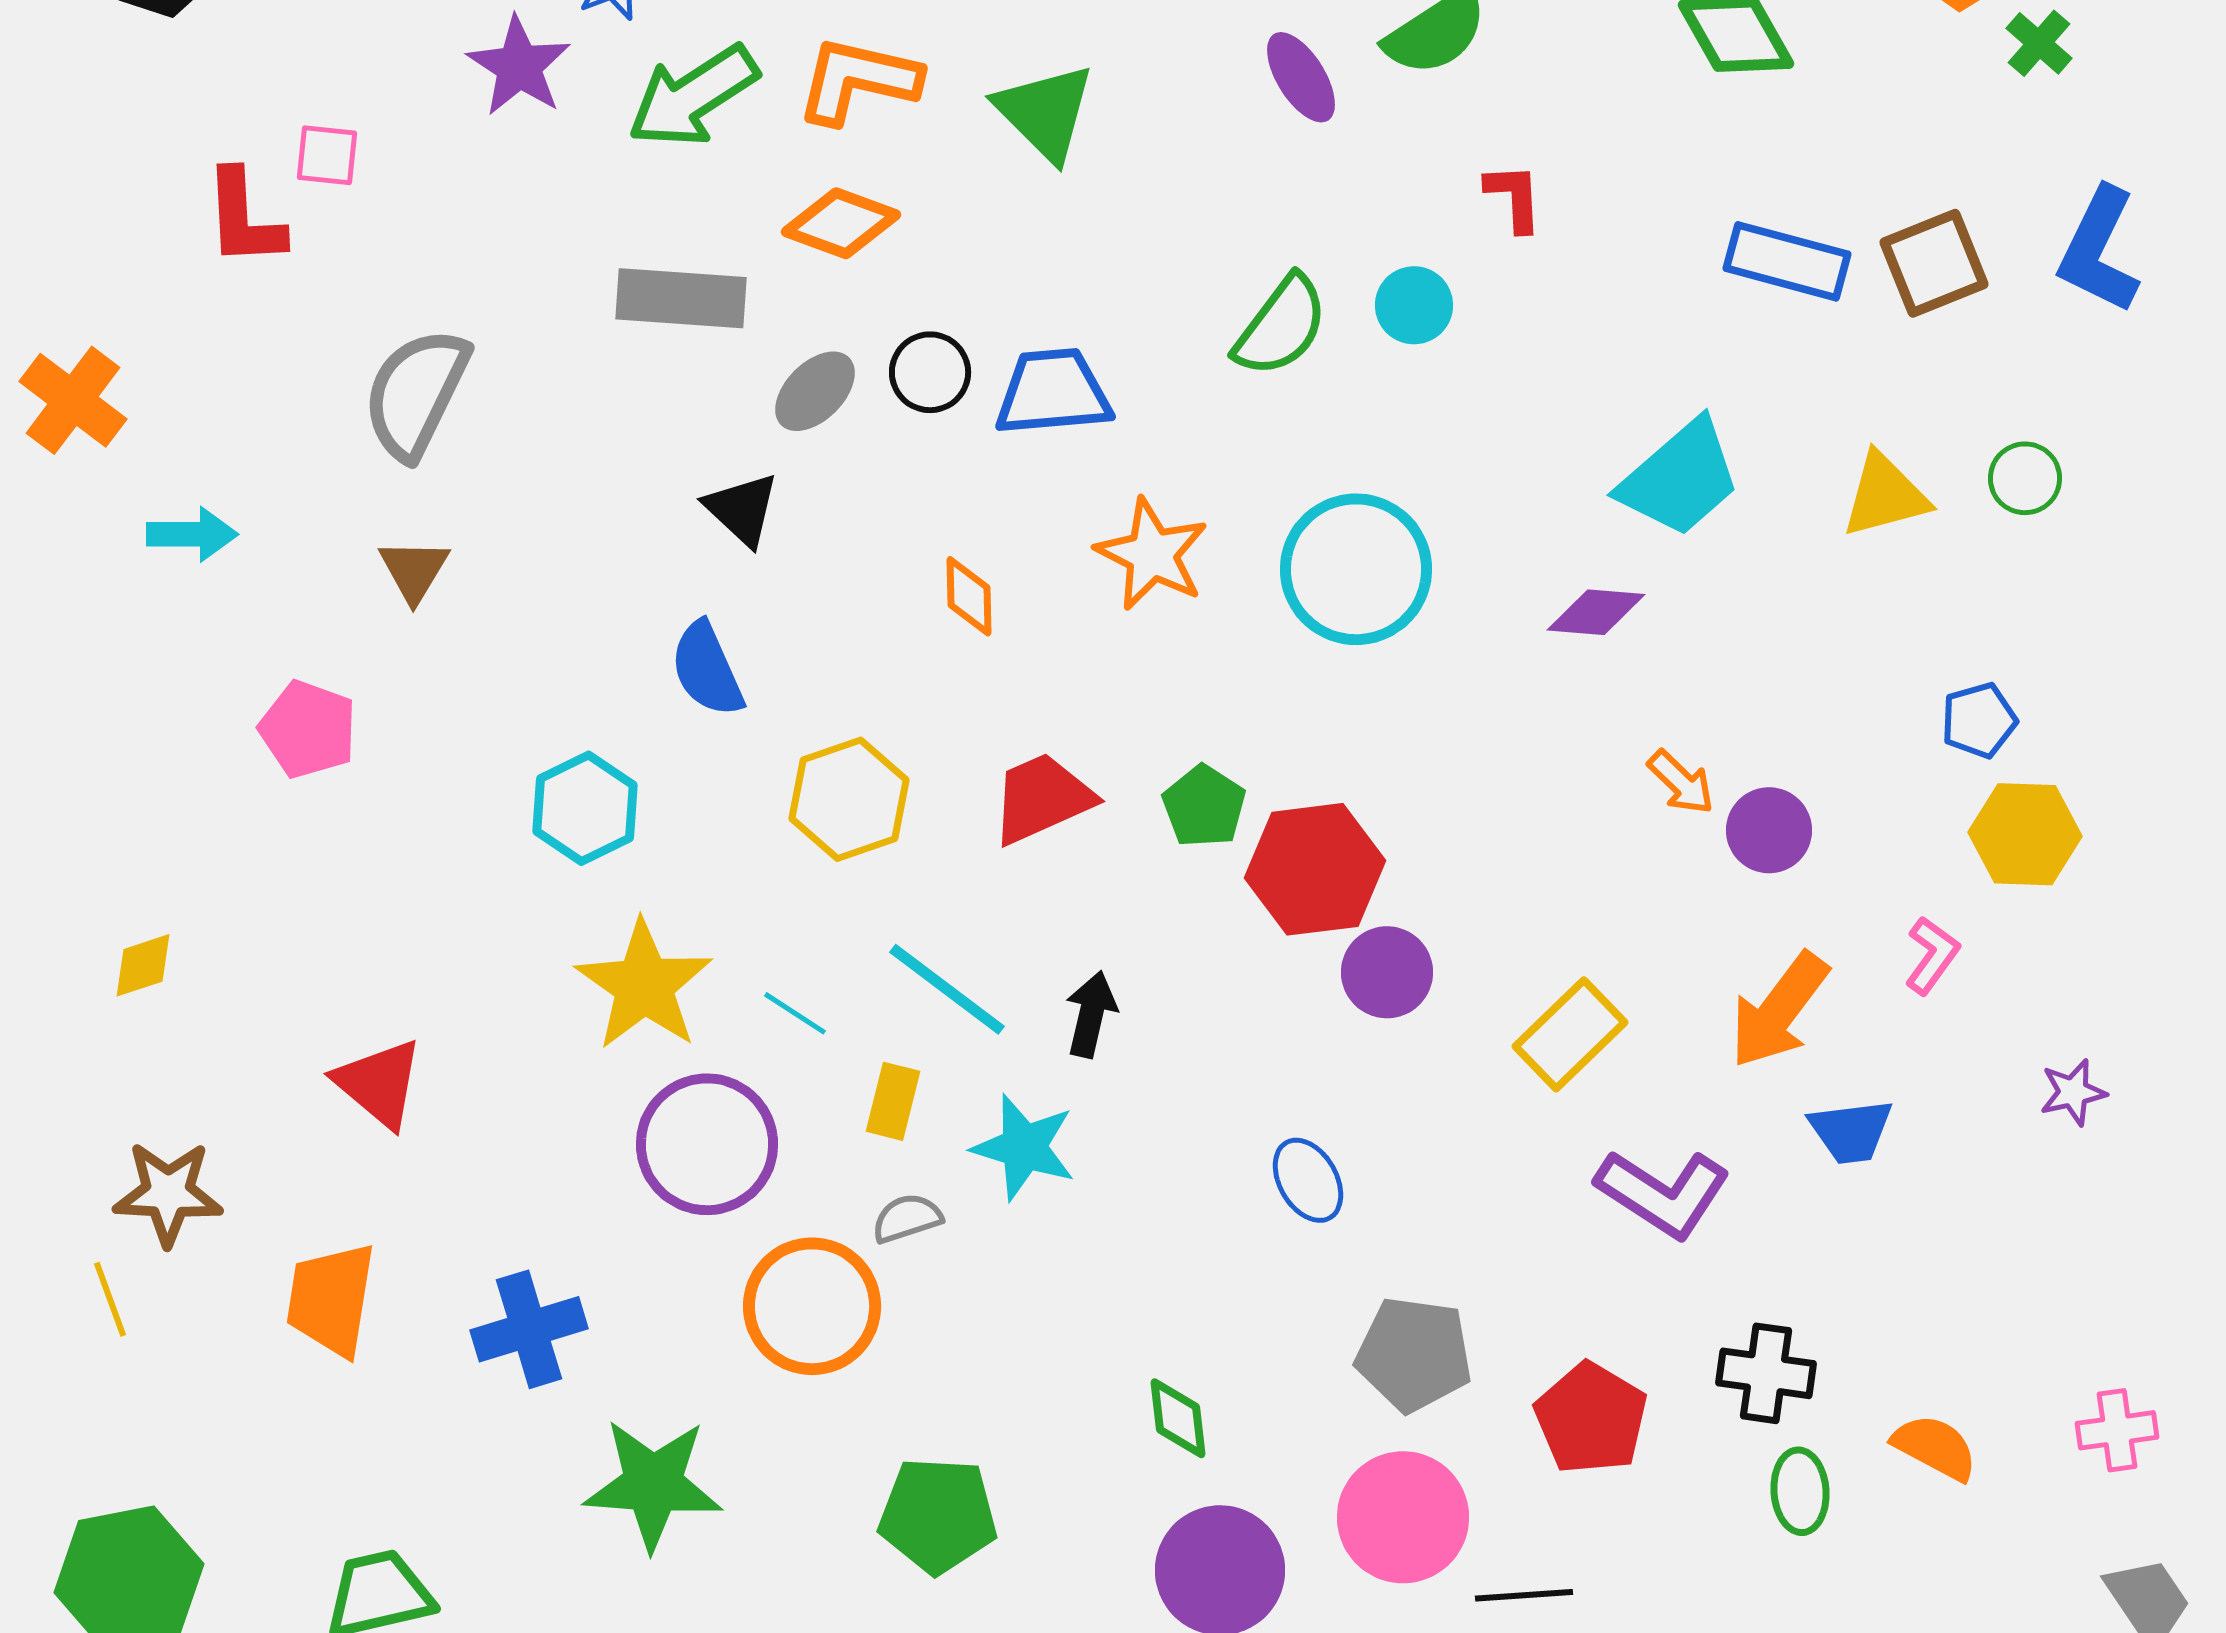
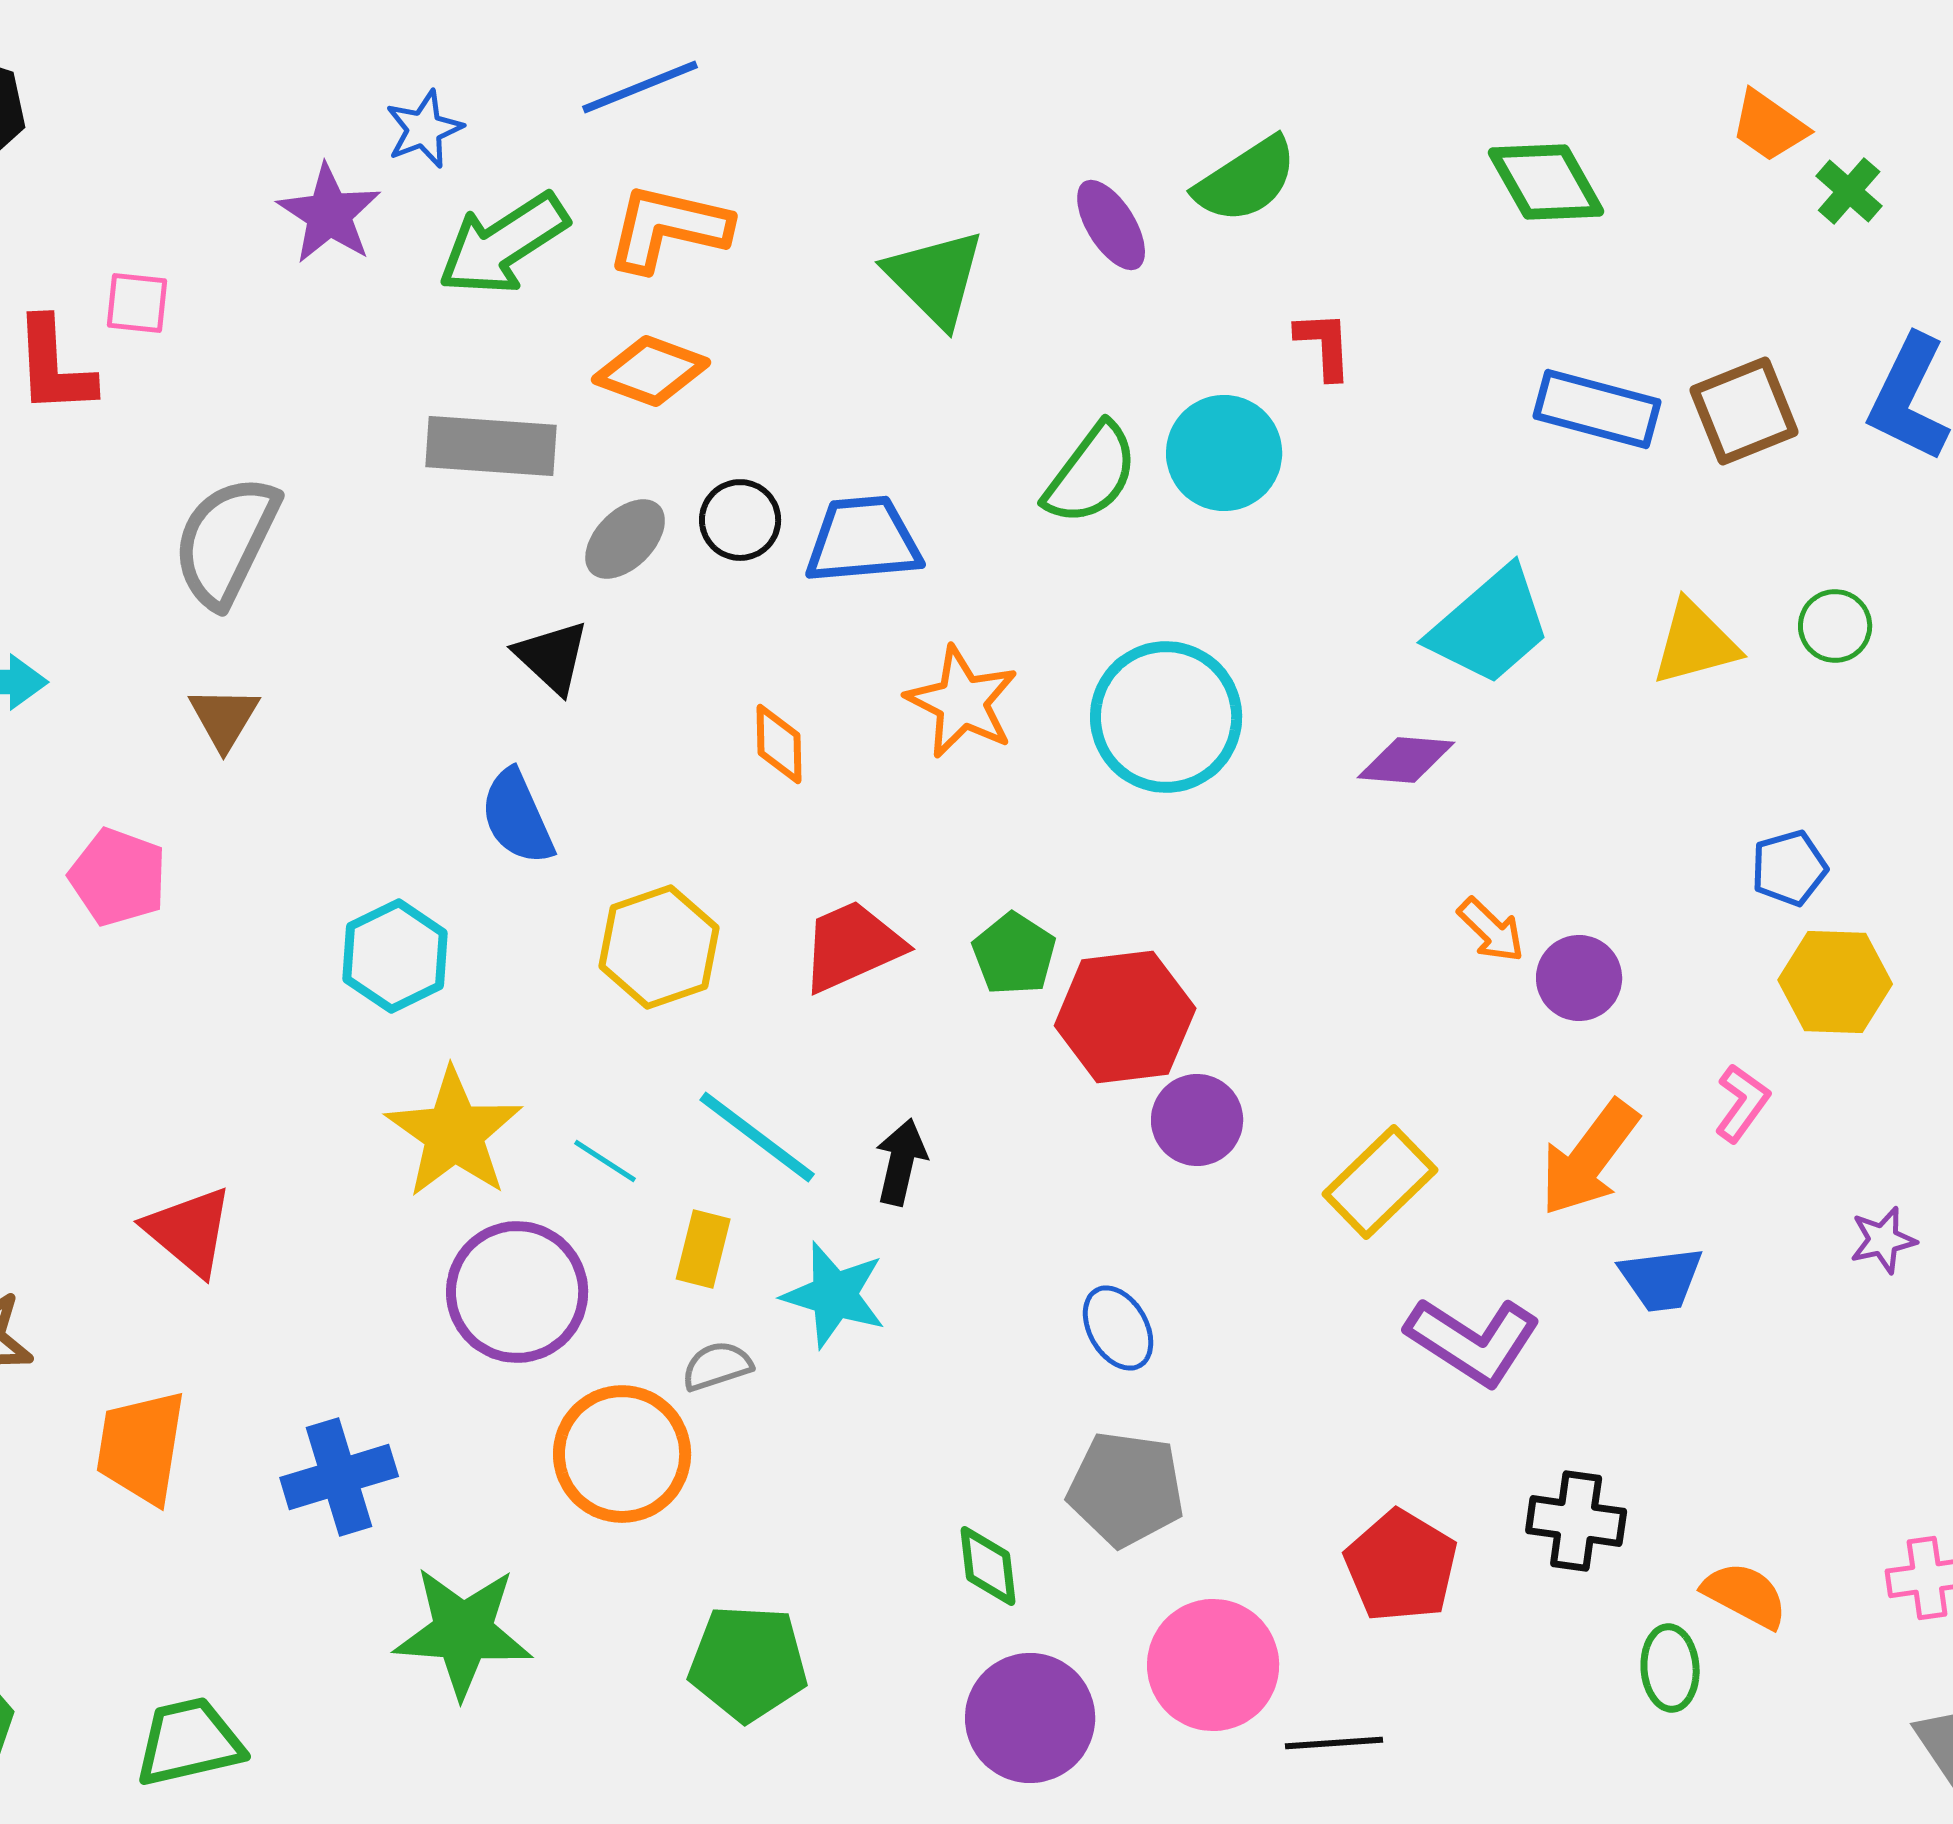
green triangle: (1045, 112) -> (935, 278), moved
cyan circle: (1414, 305) -> (1224, 453), size x1.5
gray pentagon: (1414, 1354) -> (1126, 1489), moved
green ellipse: (1800, 1491) -> (1670, 1668), moved

